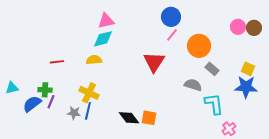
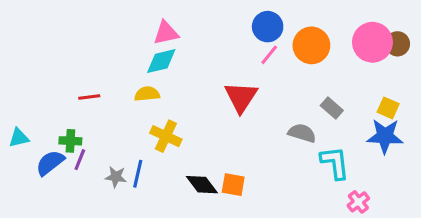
pink circle: (238, 27) -> (372, 42), size x1.6
orange circle: (199, 46) -> (311, 45), moved
yellow cross: (89, 93) -> (166, 136), moved

